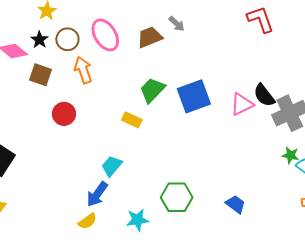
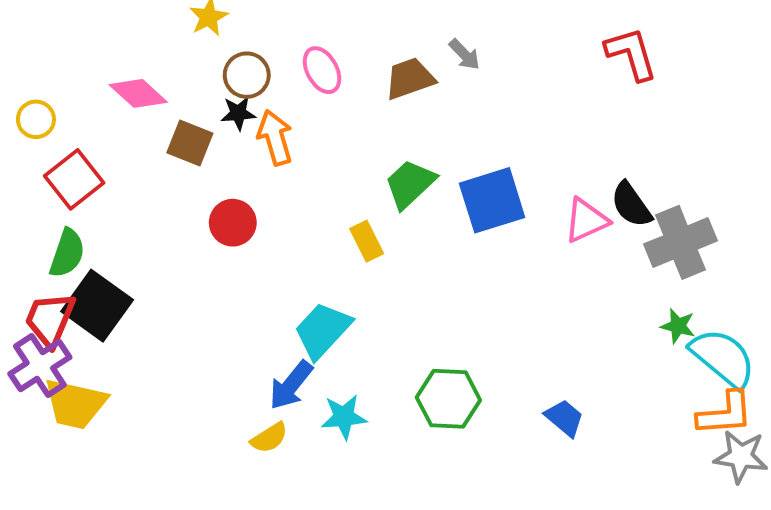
pink ellipse: (105, 35) -> (322, 70), size x0.7
black star: (39, 40) -> (238, 113), moved, turned 30
yellow rectangle: (132, 120) -> (367, 241), turned 36
cyan trapezoid: (112, 166) -> (323, 330), size x1.4
cyan star: (137, 220) -> (344, 417), moved

